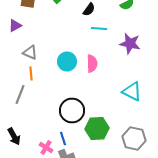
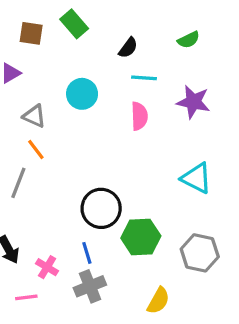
cyan circle: (67, 62) -> (82, 94), moved
pink semicircle: (92, 64) -> (139, 116), moved
orange line: (31, 74) -> (36, 150), turned -32
pink cross: (46, 148) -> (47, 267), moved

